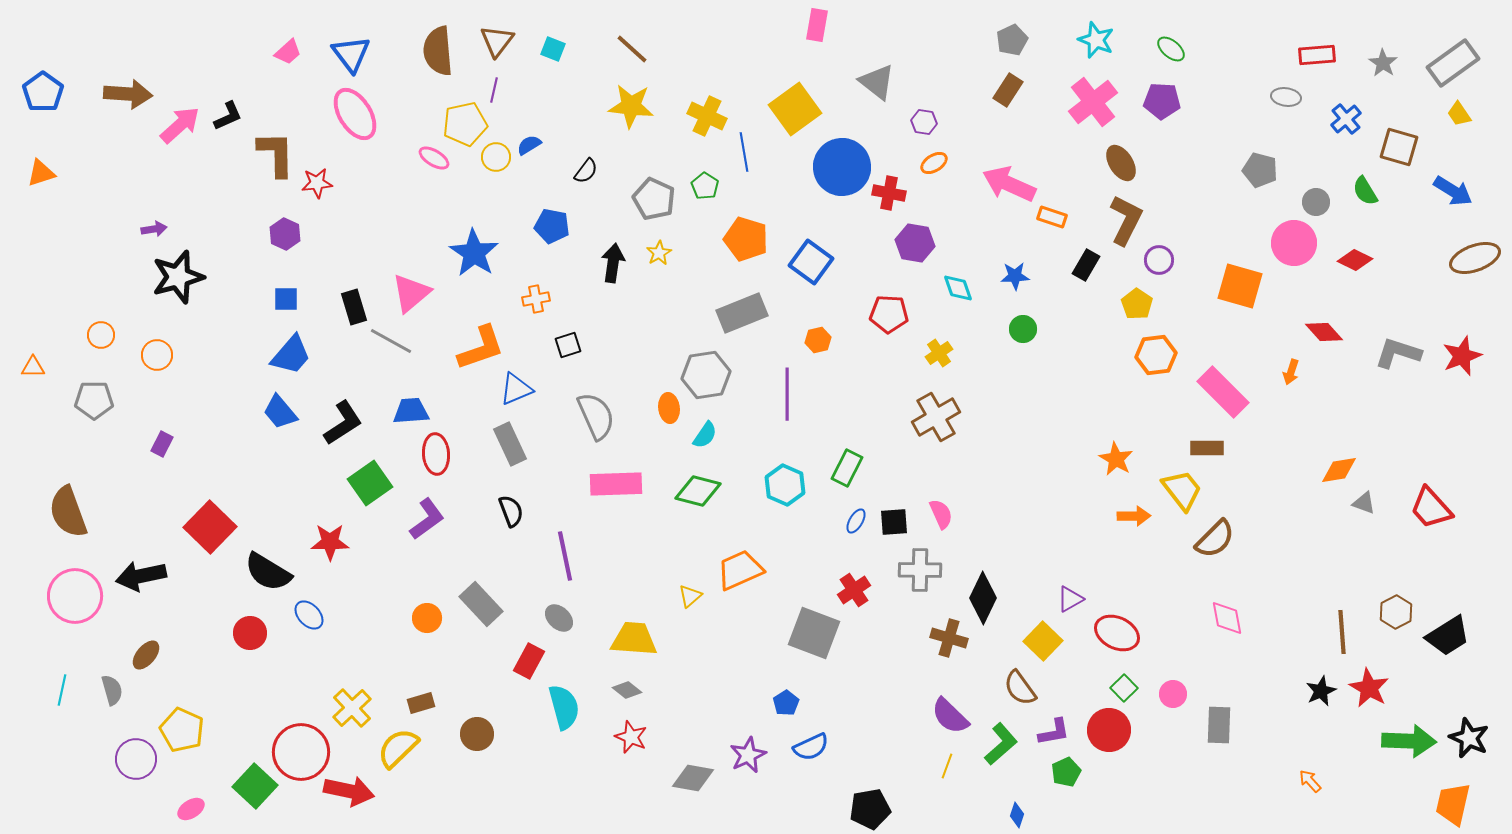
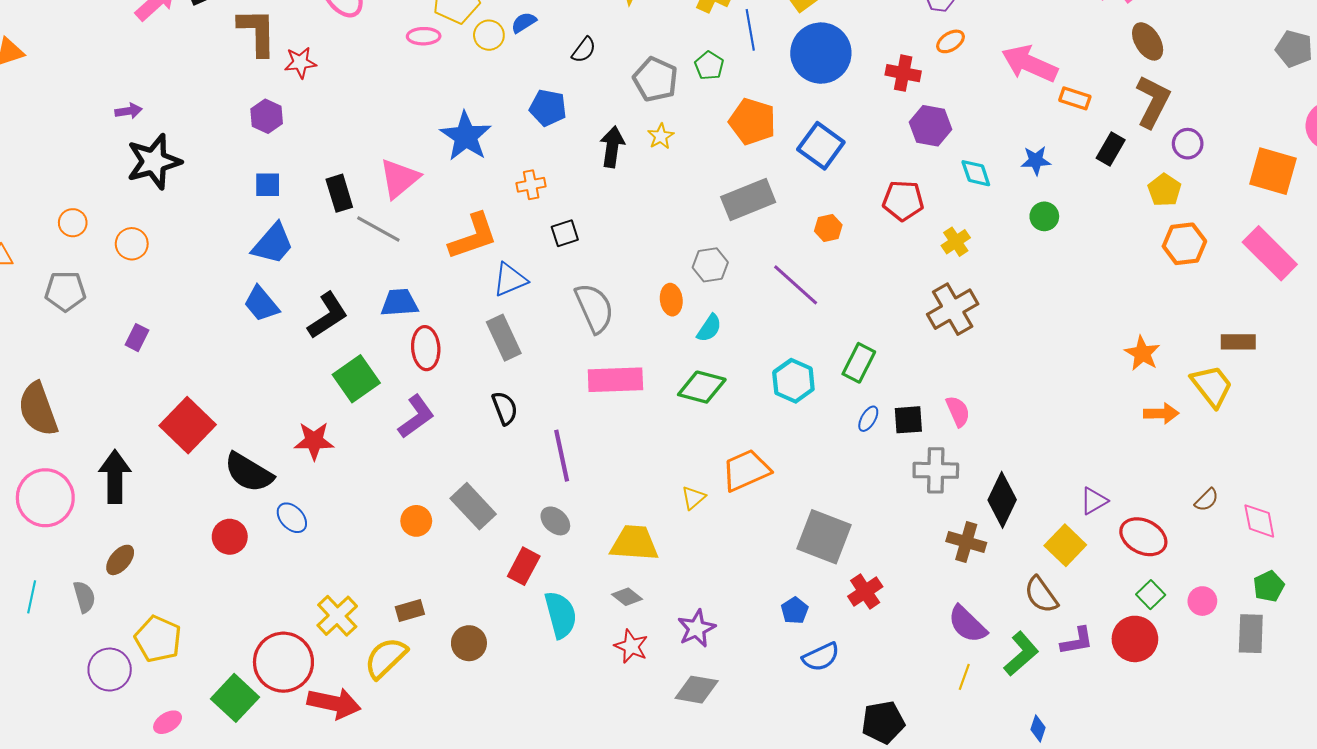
pink ellipse: (434, 158) -> (424, 36), turned -32
blue circle: (842, 167) -> (821, 53), moved
gray hexagon: (706, 375) -> (710, 265), size x0.7
pink rectangle: (1223, 392) -> (1270, 253), moved
purple line: (787, 394) -> (796, 285), turned -48
brown semicircle: (1215, 539) -> (1207, 500), moved, size x0.6
black arrow: (141, 576) -> (115, 477), turned 102
red cross: (854, 590) -> (865, 592), moved
purple star: (748, 755) -> (697, 628), moved
green pentagon: (1066, 772) -> (1269, 586), moved

